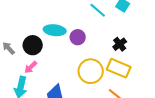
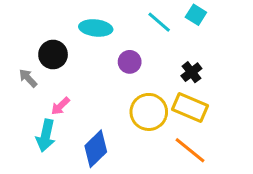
cyan ellipse: (55, 30) -> (96, 28), moved
black circle: (33, 45) -> (53, 55), moved

